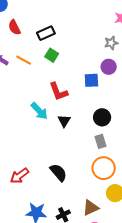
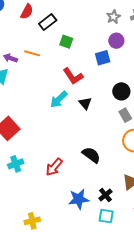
red semicircle: (14, 27) -> (27, 12), moved, turned -112
green square: (52, 55) -> (66, 42), moved
cyan arrow: (39, 111) -> (59, 99), turned 102

